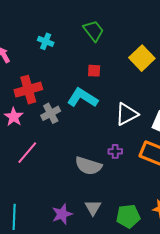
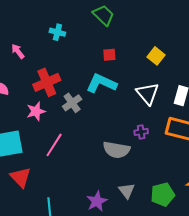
yellow square: (142, 58) -> (156, 56), moved, size x0.7
white triangle: (127, 114) -> (148, 94), turned -35
pink star: (14, 117) -> (36, 111), turned 30

